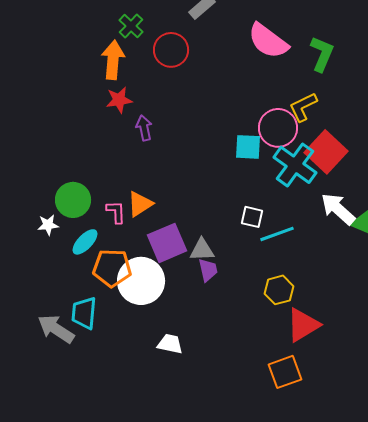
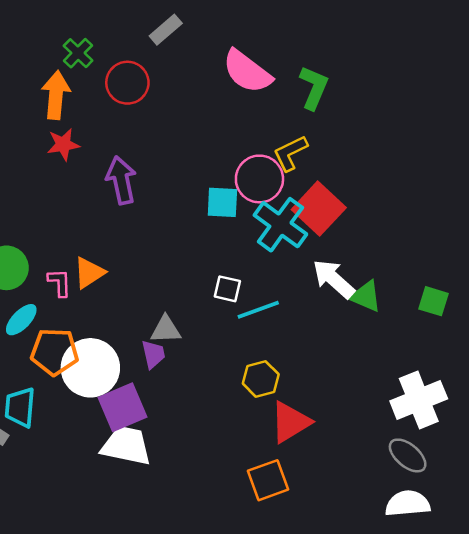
purple arrow: (144, 128) -> (121, 180), moved, size x1.5
purple square: (167, 243) -> (122, 407), moved
purple trapezoid: (208, 270) -> (153, 354), moved
white trapezoid: (170, 344) -> (126, 446), size x1.6

